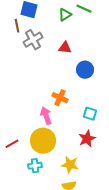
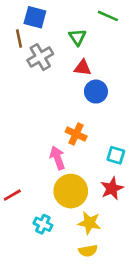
green triangle: (65, 15) -> (77, 37), moved, turned -32
blue circle: (85, 70) -> (96, 92), moved
yellow circle: (43, 141) -> (71, 191), moved
cyan cross: (35, 166) -> (43, 224), turned 32

